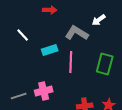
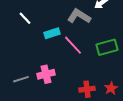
pink line: (71, 62) -> (73, 45), turned -45
green rectangle: (105, 64) -> (107, 47), turned 60

